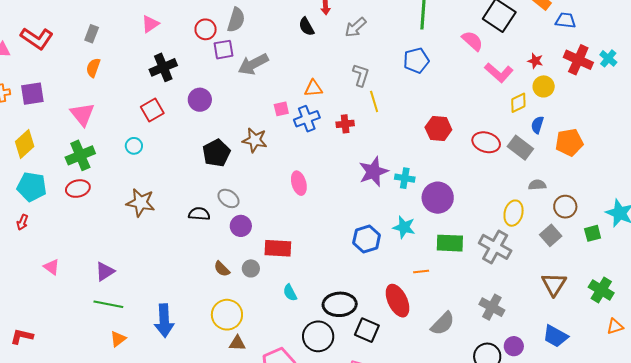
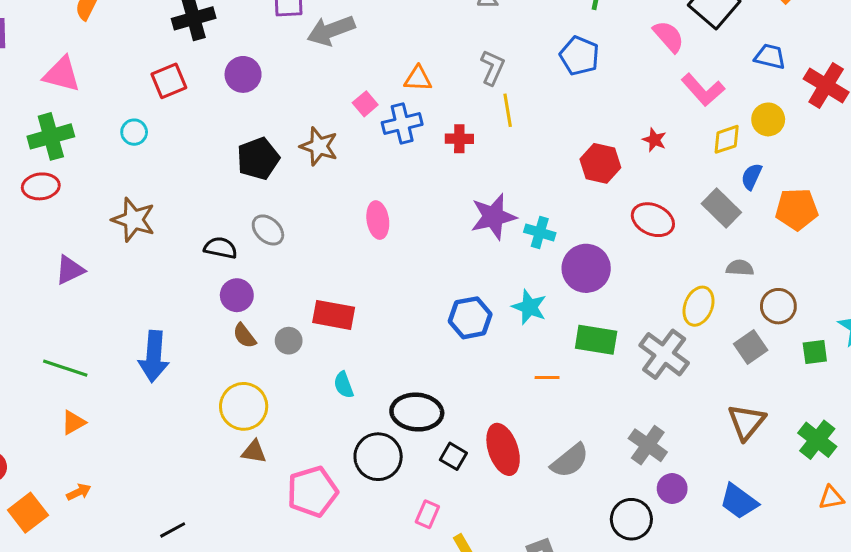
blue trapezoid: (565, 20) -> (770, 57), moved
blue pentagon: (416, 60) -> (579, 56), turned 30
red star: (535, 61) -> (654, 140), moved
pink square: (281, 109) -> (365, 104), turned -35
pink triangle: (82, 114) -> (62, 74), turned -44
red ellipse: (486, 142) -> (653, 220), moved
purple circle: (241, 226) -> (237, 295), moved
purple triangle: (105, 271) -> (70, 270), moved
red ellipse: (398, 301) -> (503, 449), moved
blue arrow: (164, 321) -> (154, 356), moved
black square: (367, 330) -> (453, 456), size x0.7
purple circle: (514, 346) -> (672, 489), moved

